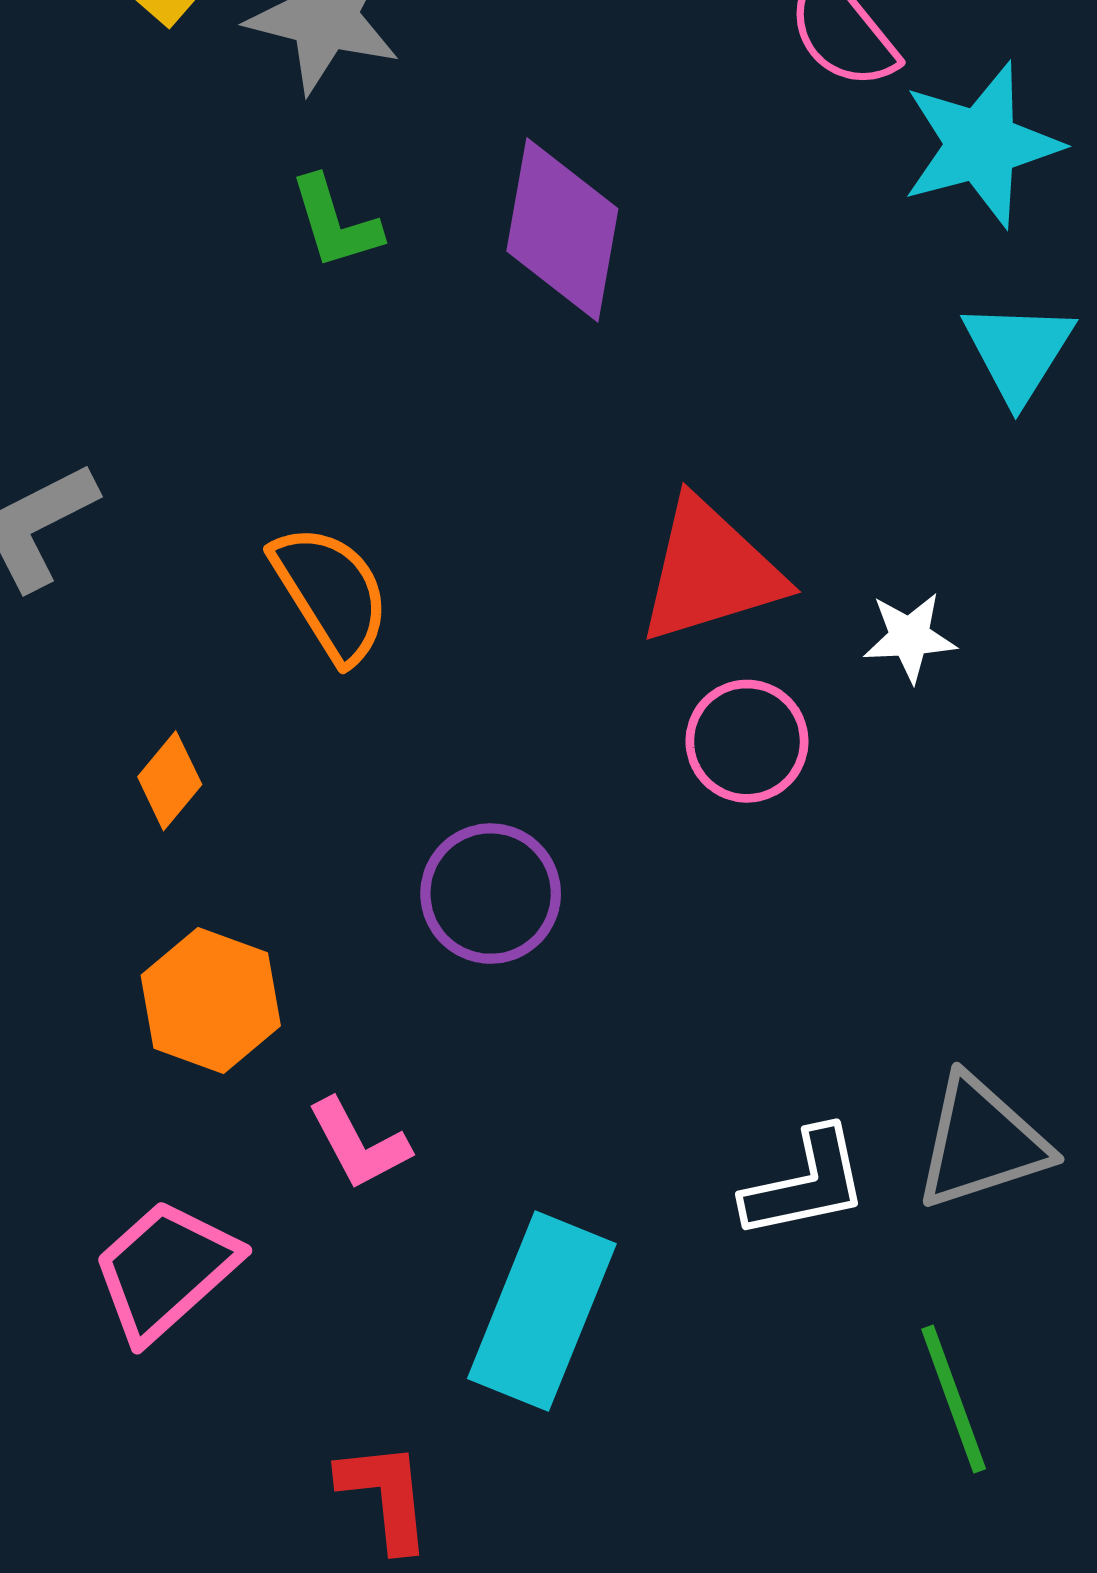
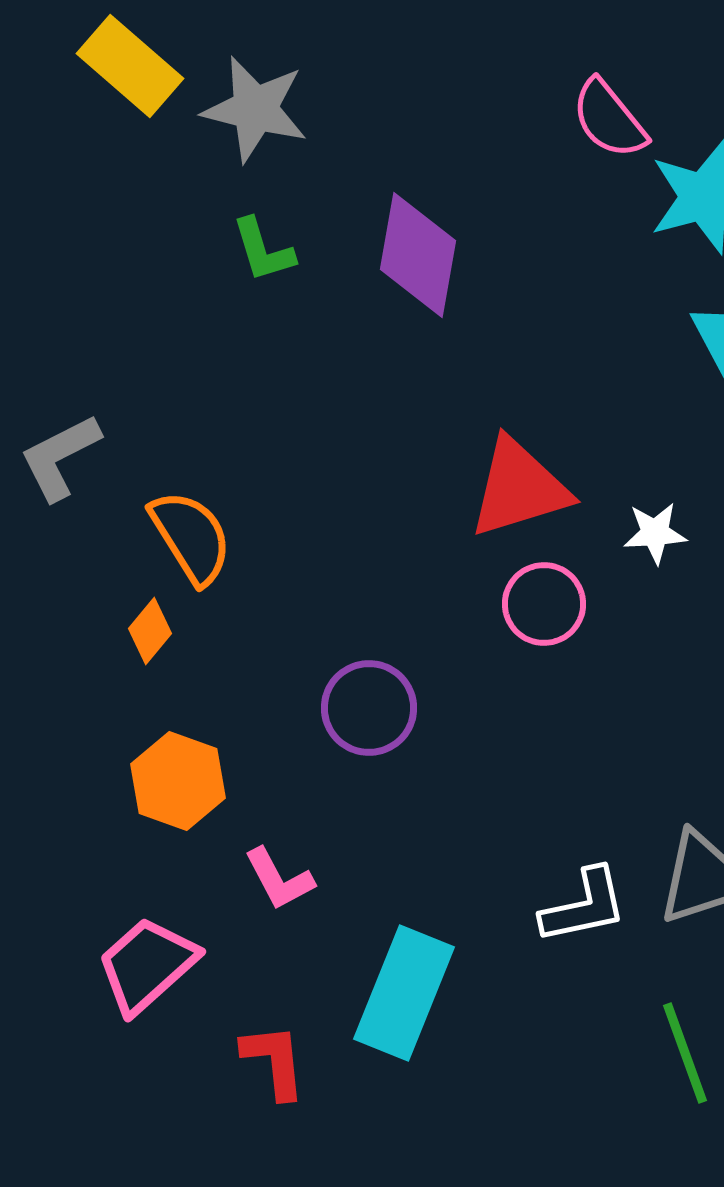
orange semicircle: (331, 593) -> (191, 537), moved
red L-shape: (385, 1496) -> (274, 1061), moved

